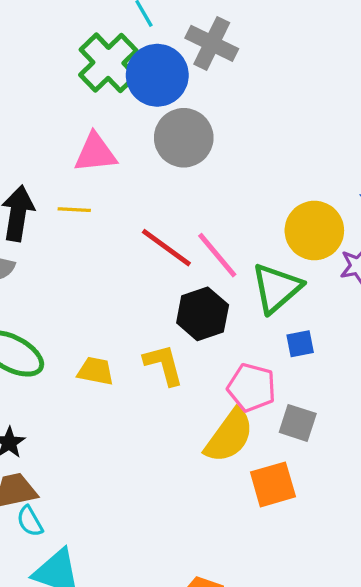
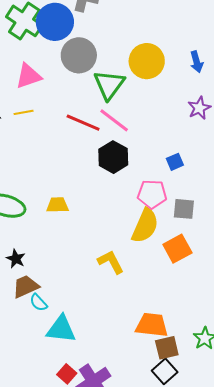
yellow circle: (314, 231) -> (147, 61), moved
green triangle: (277, 288) -> (109, 85), moved
yellow L-shape: (164, 365) -> (111, 262), moved

